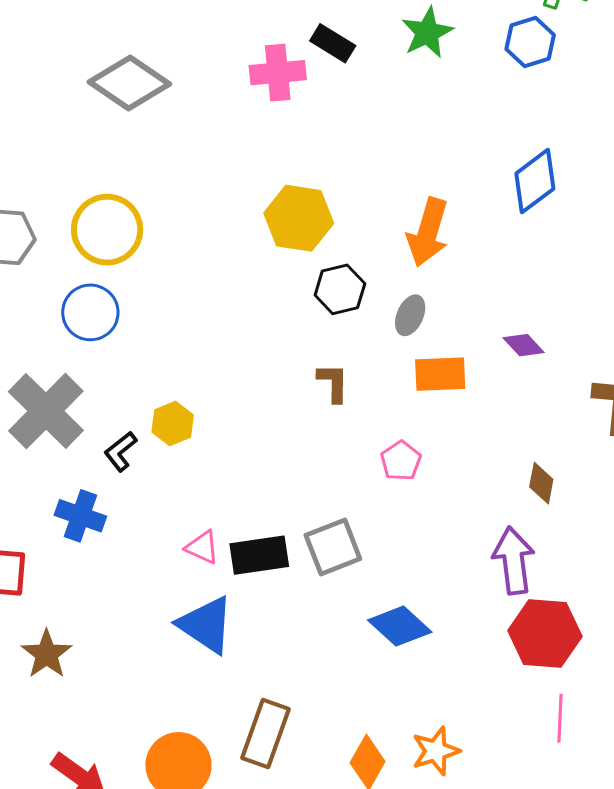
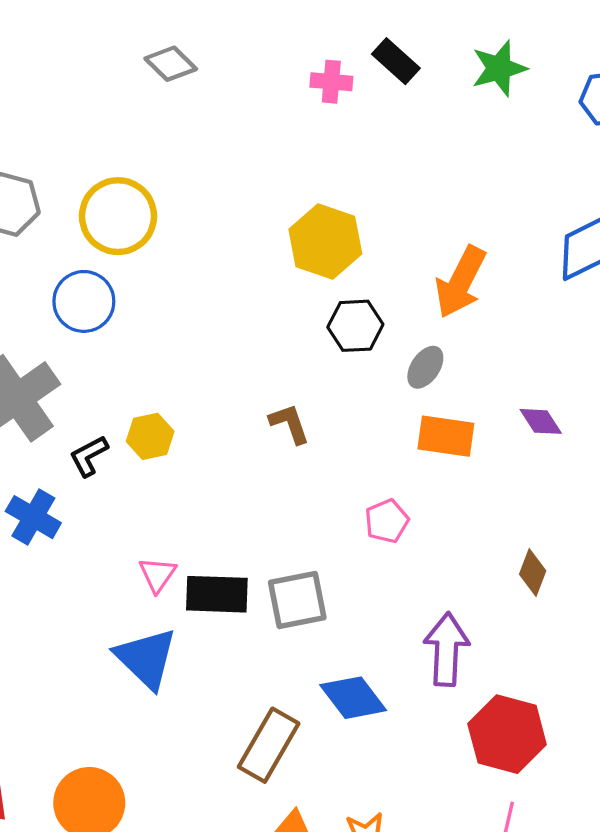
pink cross: (278, 73) -> (331, 82), size x0.7
gray diamond: (129, 83) -> (171, 64), size x0.6
brown L-shape: (333, 383) -> (289, 424), moved, turned -30
pink triangle: (202, 547) -> (157, 575), turned 30
purple arrow: (514, 561) -> (447, 649), moved
brown rectangle: (265, 733) -> (269, 745), moved

